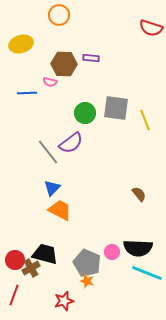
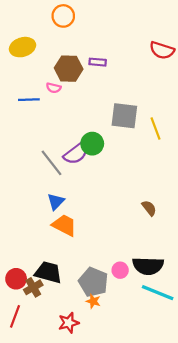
red semicircle: (151, 28) -> (162, 50), moved
green circle: (85, 113) -> (92, 144), moved

